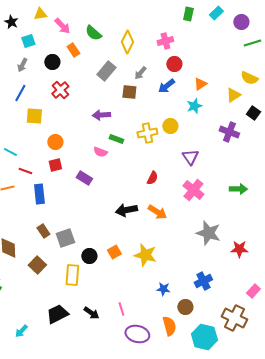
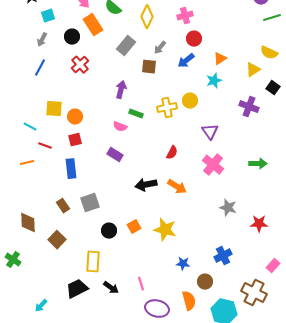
orange rectangle: (73, 50) -> (93, 25), size x1.5
purple arrow: (101, 115) -> (121, 90), turned 108
yellow square: (34, 116) -> (54, 109), moved
purple rectangle: (84, 178) -> (115, 155), moved
blue rectangle: (39, 194) -> (71, 169), moved
gray star: (208, 233) -> (228, 208), size x0.7
gray square: (65, 238) -> (90, 203), moved
yellow rectangle: (72, 275) -> (93, 262), moved

